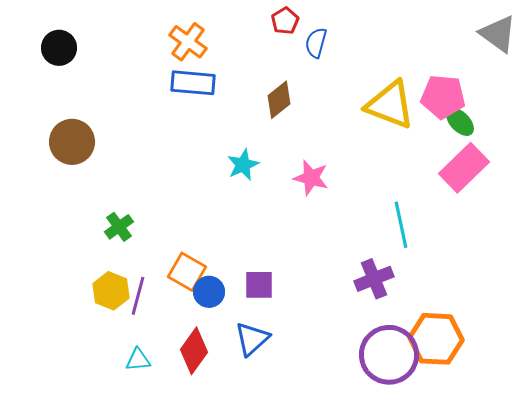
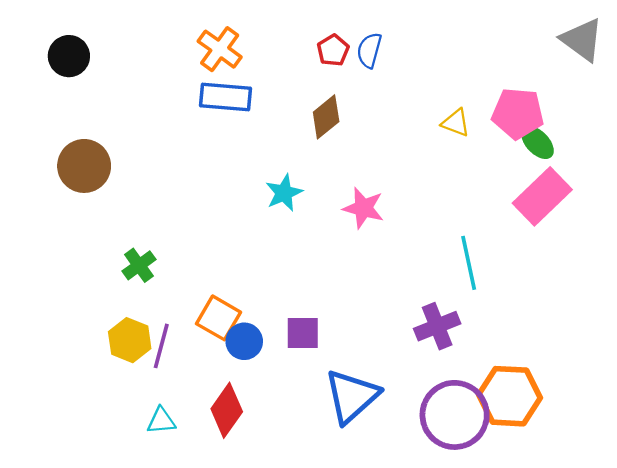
red pentagon: (285, 21) -> (333, 50), moved
yellow triangle: (390, 105) -> (456, 123), size x0.5
blue triangle: (252, 339) -> (352, 396), moved, size x1.4

